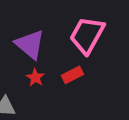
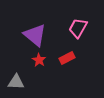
pink trapezoid: (87, 35) -> (78, 28), size x0.7

